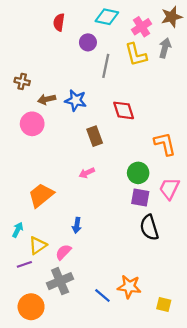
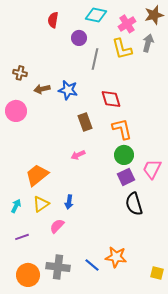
pink circle: (32, 124) -> (16, 111), moved
orange L-shape: (165, 144) -> (122, 129), moved
purple square: (140, 197) -> (126, 177), turned -36
yellow triangle: (38, 245) -> (41, 204), moved
gray cross: (60, 281) -> (58, 267), moved, turned 30
yellow square: (164, 305) -> (157, 273), moved

